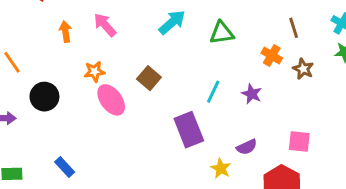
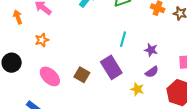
brown square: (149, 78) -> (82, 75), moved
purple star: (252, 94) -> (151, 50), moved
pink ellipse: (111, 100) -> (50, 76), moved

